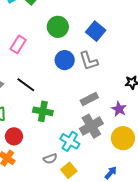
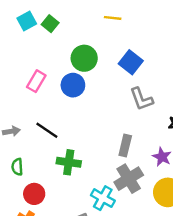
blue circle: (65, 60) -> (73, 85), moved
gray L-shape: (89, 61) -> (141, 99), moved
gray rectangle: (89, 99) -> (125, 146), turned -48

